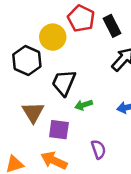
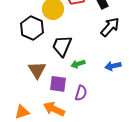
purple semicircle: (98, 149) -> (81, 93), moved, turned 35

